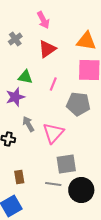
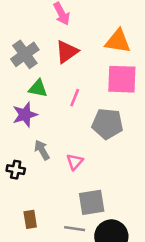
gray cross: (15, 39) -> (25, 54), moved, size x1.5
pink triangle: (53, 133) -> (75, 162), size x0.6

